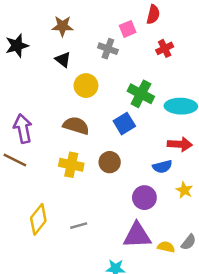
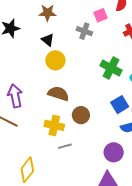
yellow circle: (86, 86) -> (55, 60), moved
blue square: (124, 124) -> (120, 105), moved
brown circle: (110, 162) -> (81, 115), moved
gray line: (79, 226) -> (65, 146), moved

